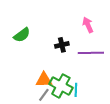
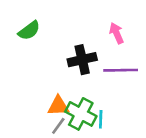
green semicircle: (22, 35) -> (29, 30), moved
black cross: (62, 45) -> (82, 60), size x1.5

